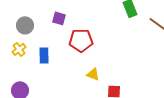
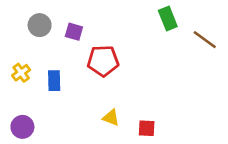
gray circle: (25, 25) -> (40, 25), moved
yellow triangle: (93, 74) -> (111, 118), moved

